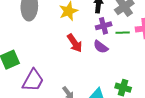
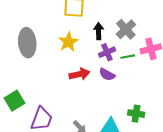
red arrow: (75, 43) -> (79, 74), turned -60

